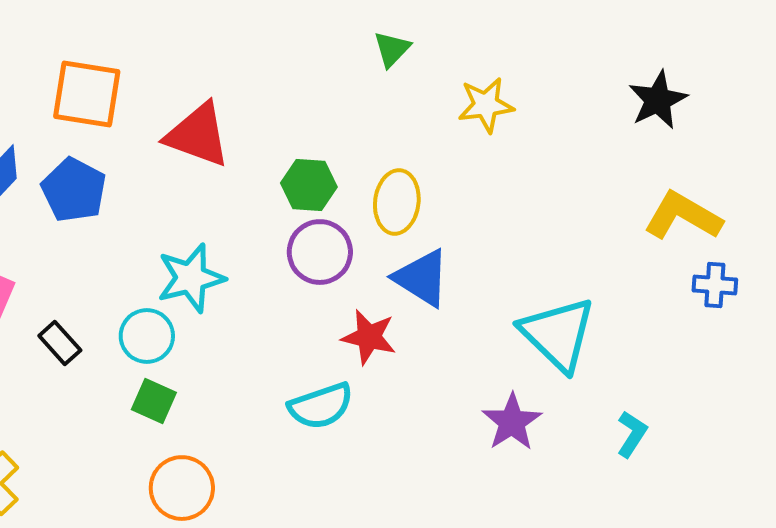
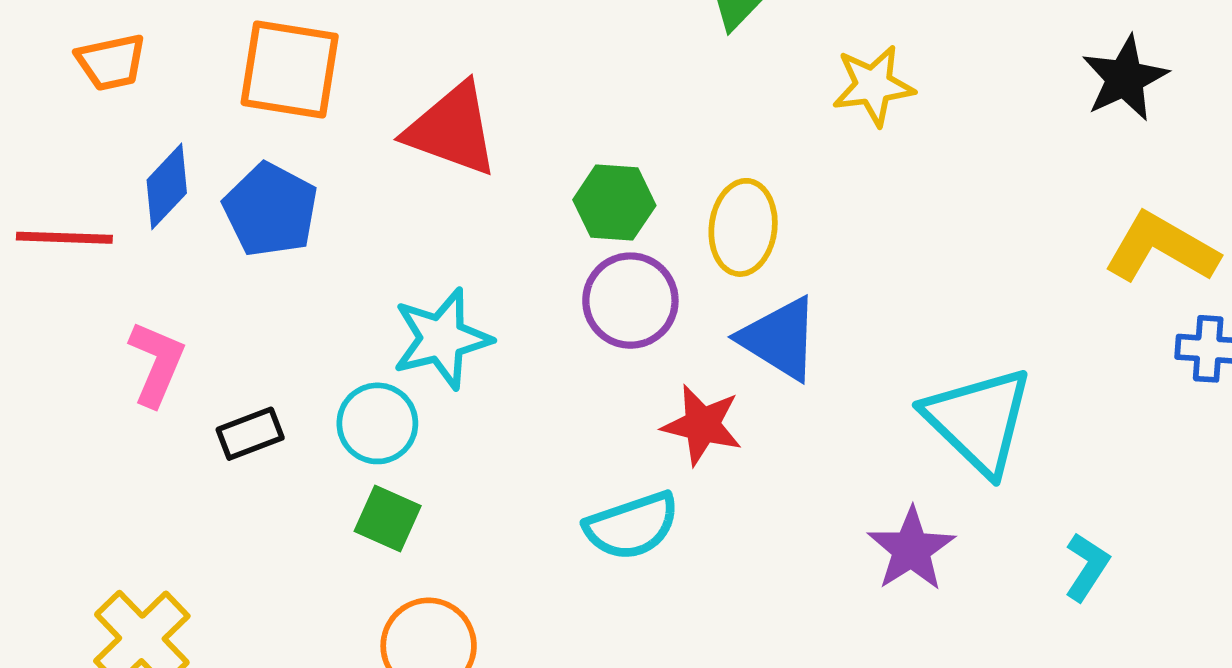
black rectangle: (60, 343) -> (250, 434), turned -69

